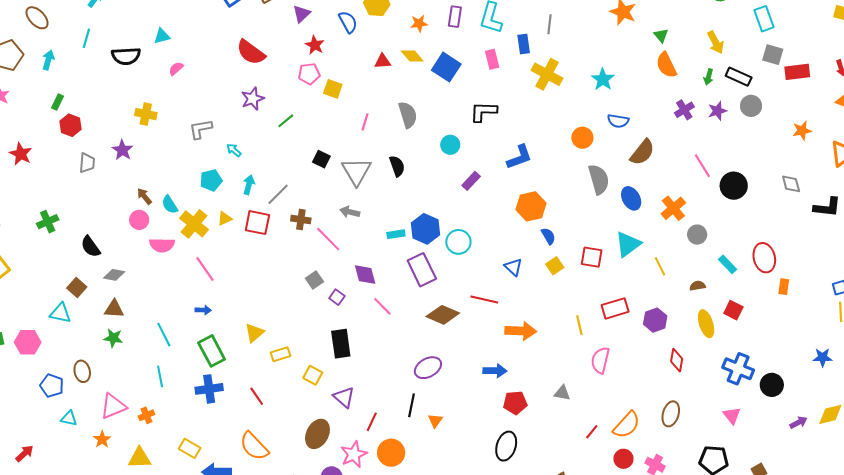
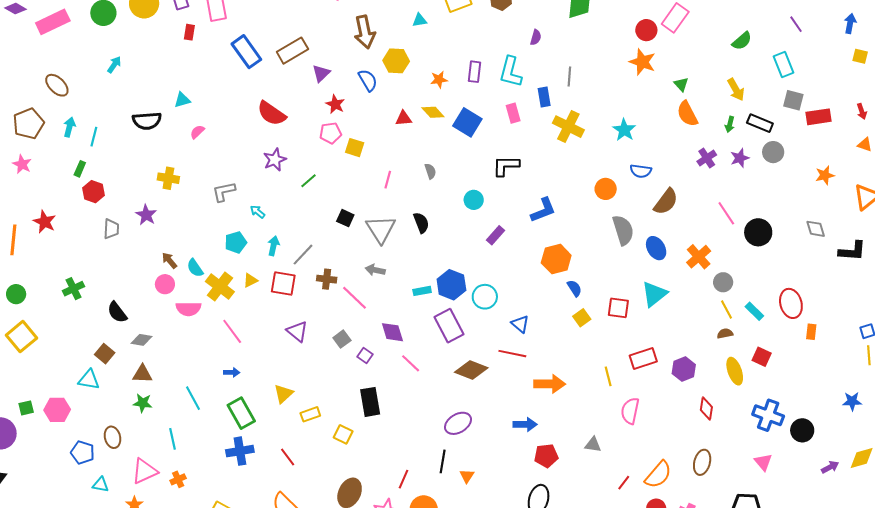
cyan line: (86, 38) -> (94, 137), moved
gray semicircle: (408, 115) -> (430, 171), size x0.6
yellow line: (660, 266) -> (726, 310), moved
blue triangle: (513, 267) -> (520, 324), moved
cyan line: (160, 376) -> (173, 439), moved
purple triangle: (344, 397) -> (297, 331), moved

